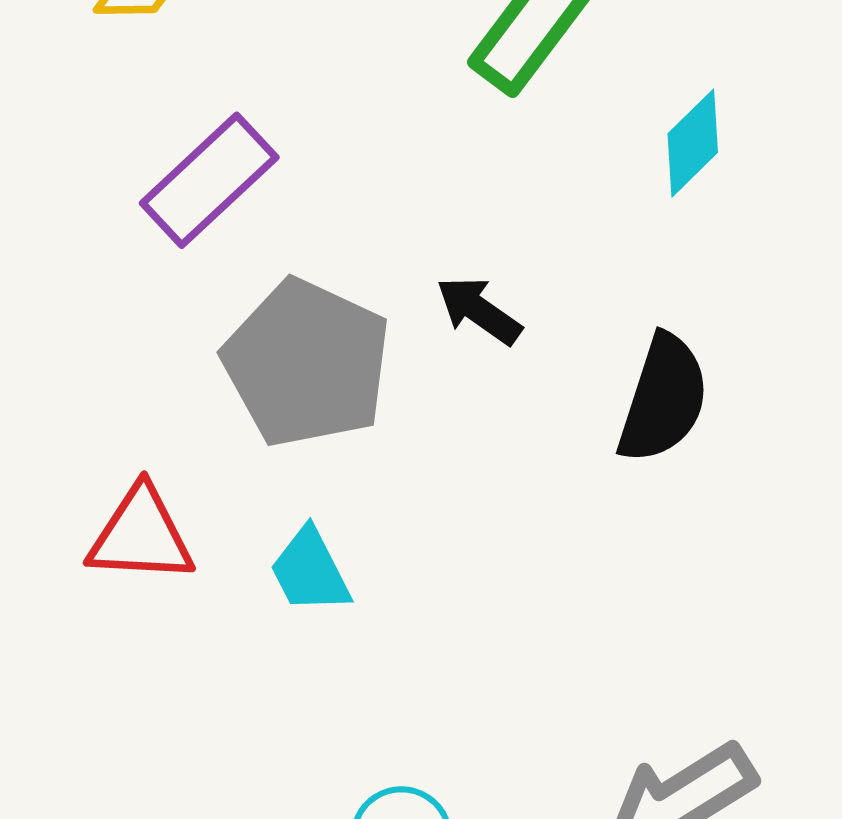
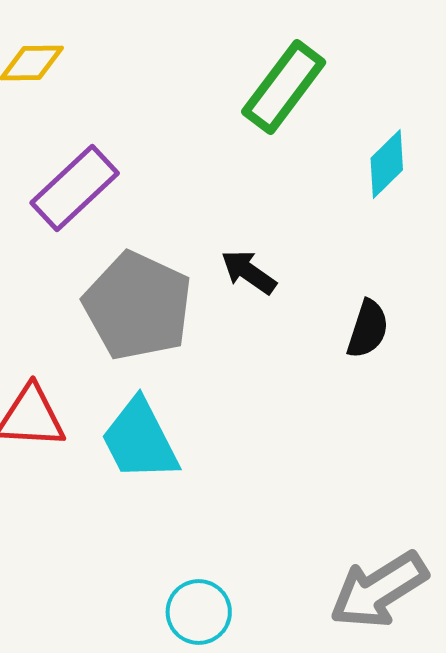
black semicircle: (663, 399) -> (368, 329), size x0.7
cyan trapezoid: (310, 571) -> (140, 440), size x1.5

